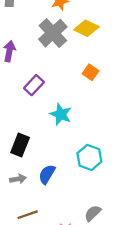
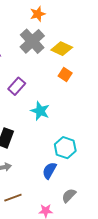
yellow diamond: (86, 28) -> (62, 49), moved
blue semicircle: (47, 174) -> (49, 171), moved

